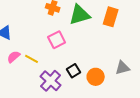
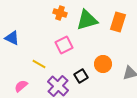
pink semicircle: (14, 57) -> (21, 86), moved
orange circle: (96, 77) -> (103, 64), moved

